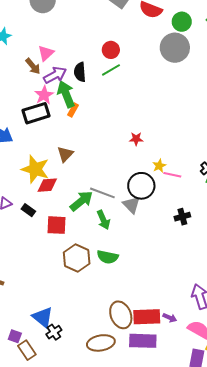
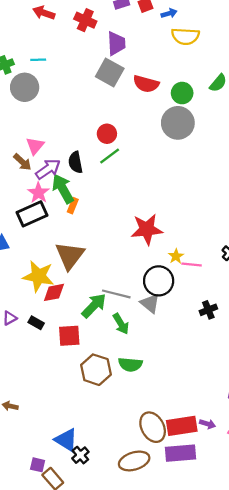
red star: (136, 139) -> (147, 229), size x2.0
brown triangle: (65, 154) -> (70, 256), size x1.6

